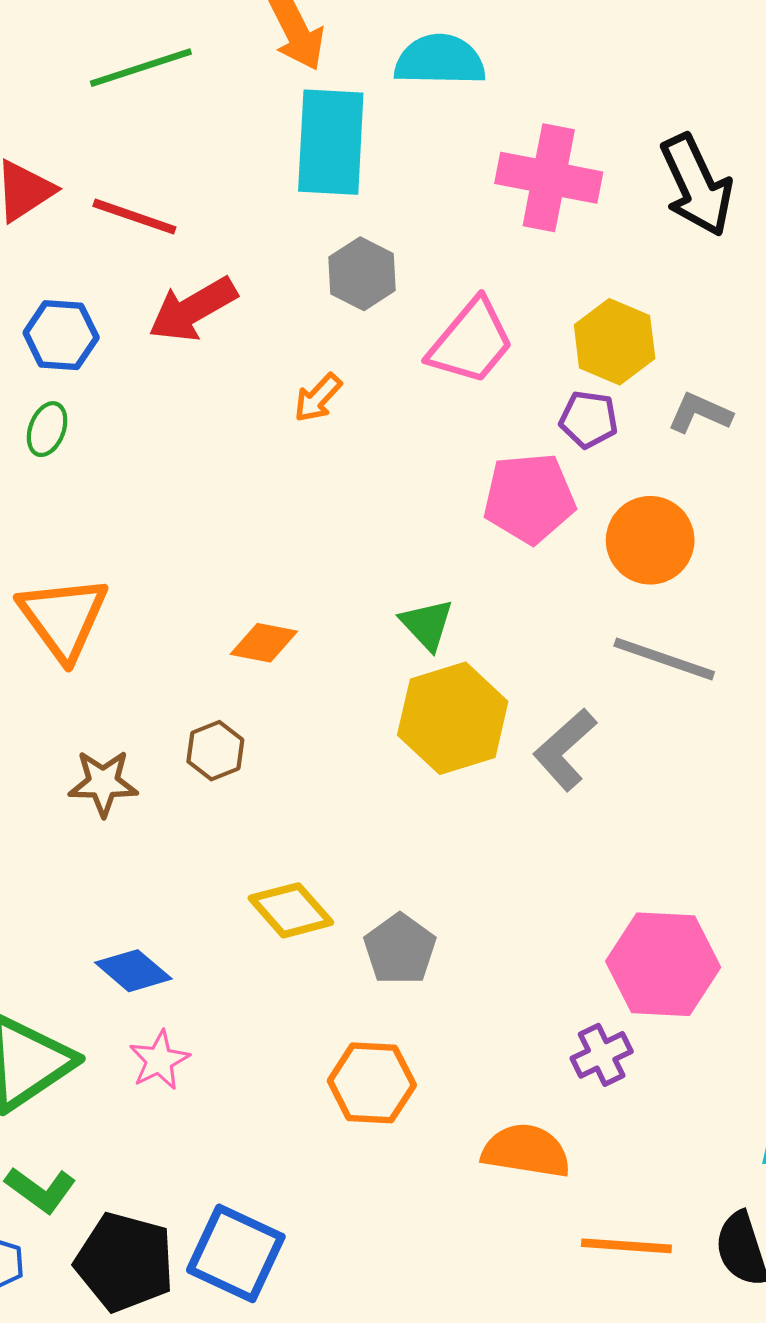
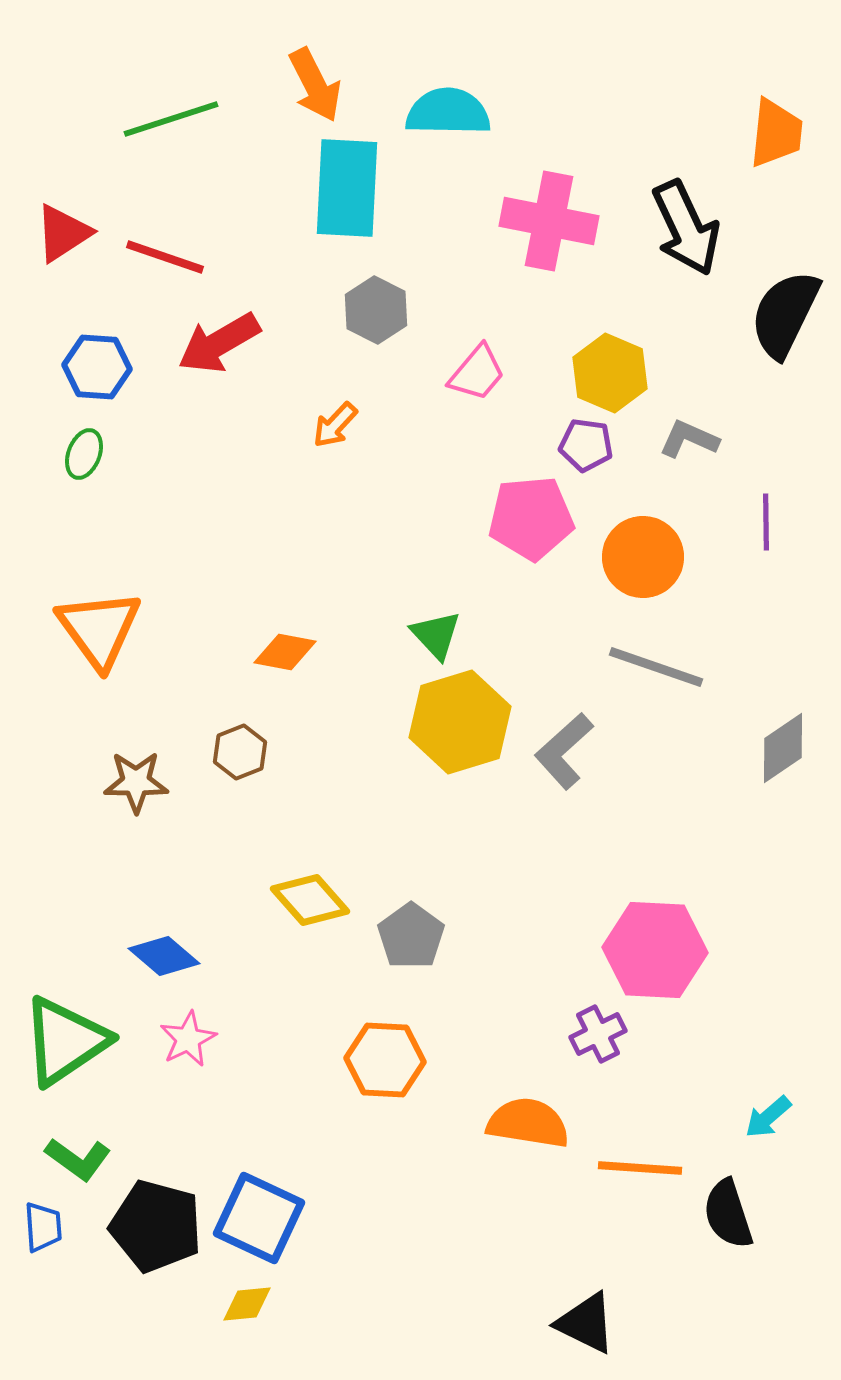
pink trapezoid: (471, 342) -> (477, 373), size x0.7
orange line: (626, 1246) -> (640, 1168), moved

